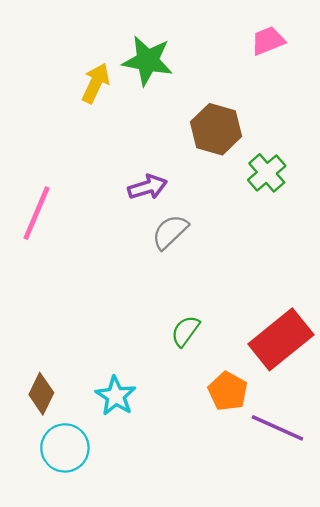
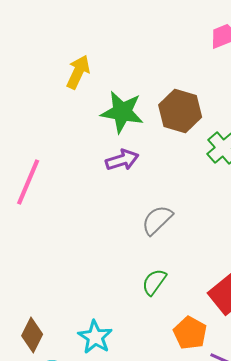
green star: (148, 61) -> (122, 112), moved
gray semicircle: (170, 232) -> (157, 220), moved

